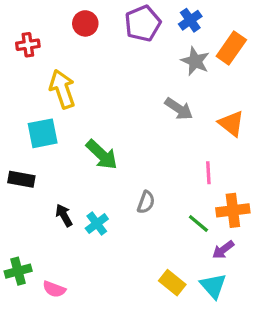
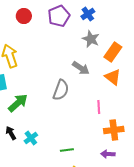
orange rectangle: (231, 48) -> (113, 52), moved
green arrow: (102, 155) -> (18, 103), moved, turned -85
gray semicircle: (146, 202) -> (61, 90), moved, size x1.5
green line: (198, 224) -> (67, 150), moved, turned -48
purple arrow: (223, 250) -> (108, 154), turned 40

